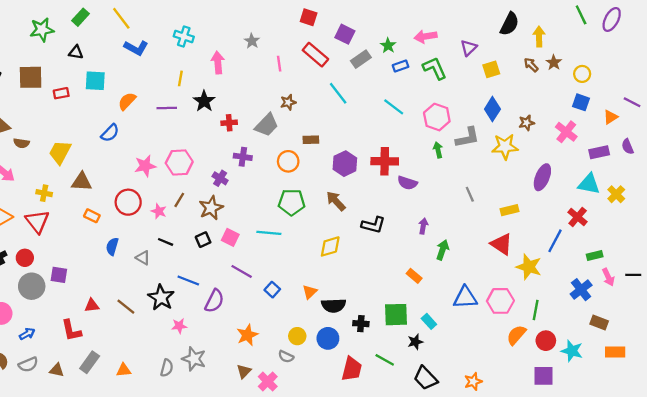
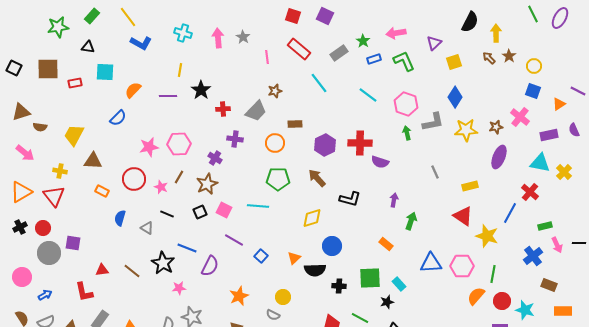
purple square: (345, 34) -> (325, 16), moved
pink arrow: (218, 63) -> (218, 38), moved
brown star: (527, 123) -> (496, 127), moved
blue circle: (328, 338) -> (332, 246), moved

